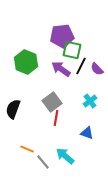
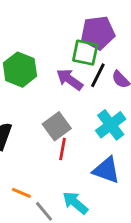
purple pentagon: (62, 36) -> (98, 33), moved
cyan cross: (90, 101) -> (111, 125), size x1.5
blue triangle: (87, 133) -> (106, 170), size x1.5

